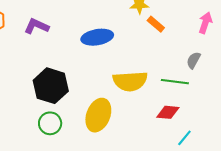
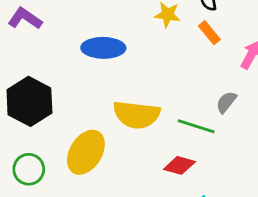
orange rectangle: (156, 24) -> (209, 33), moved
green circle: (50, 123) -> (29, 169), moved

